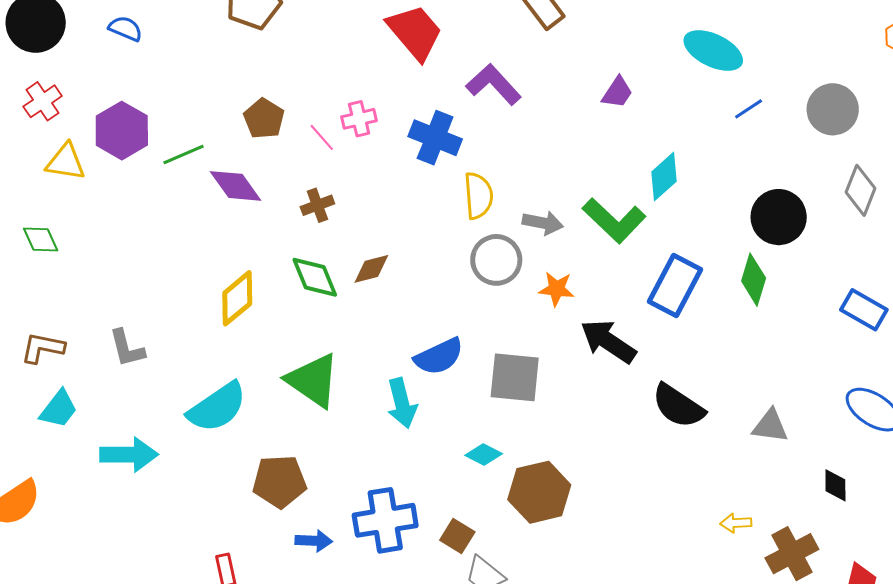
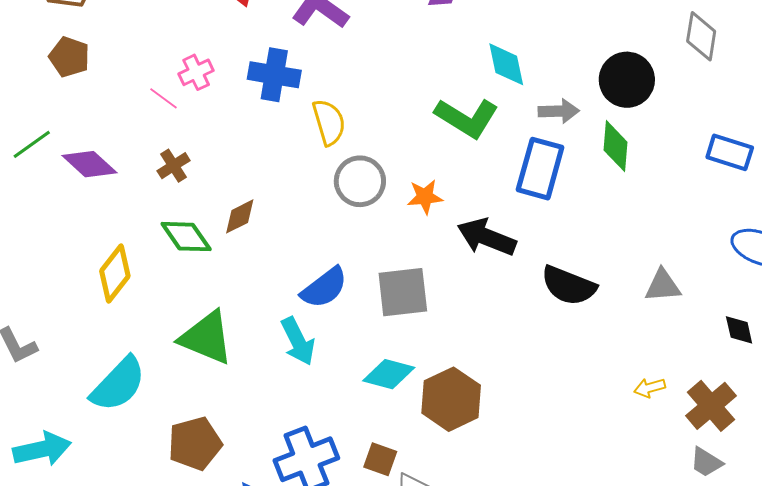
brown pentagon: (264, 119) -> (69, 57), moved
cyan diamond: (664, 177) -> (506, 64), turned -48
gray arrow: (543, 223) -> (559, 111), moved
cyan diamond: (484, 455) -> (389, 374), size x1.4

